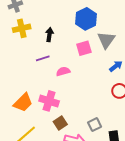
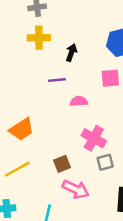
pink cross: (49, 101) -> (94, 138), moved
gray square: (95, 125) -> (105, 162), moved

